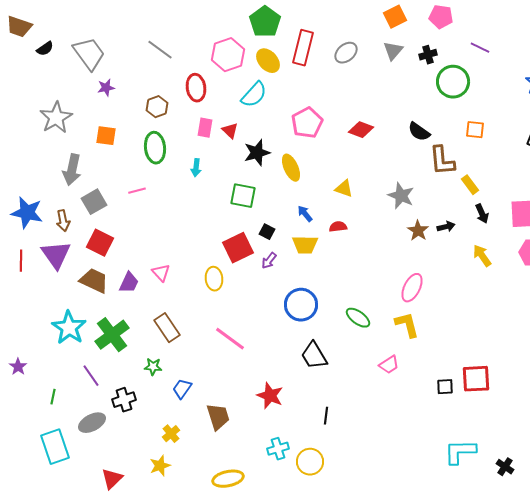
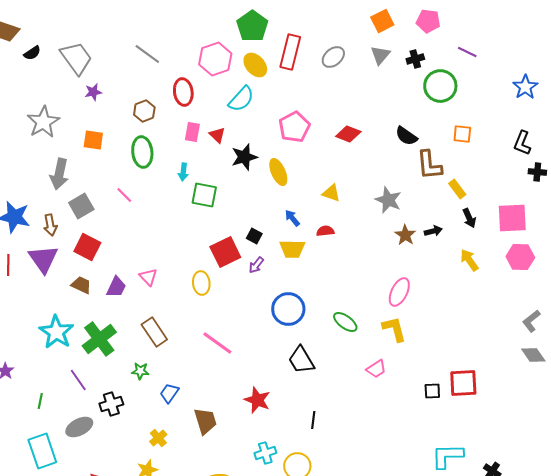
pink line: (137, 191) -> (124, 195), turned 60
green square: (243, 196) -> (204, 195), moved
brown trapezoid: (94, 281) -> (81, 285), size x0.7

